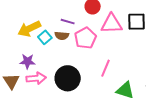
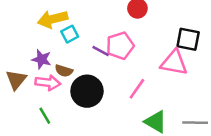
purple line: (68, 22) -> (101, 51), moved
pink triangle: (111, 24) -> (174, 63), moved
brown semicircle: (62, 36) -> (64, 71), moved

